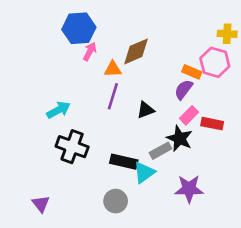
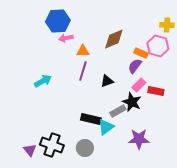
pink arrow: (90, 51) -> (66, 38), turned -128
brown diamond: (136, 51) -> (114, 39), moved
black cross: (72, 147) -> (52, 145), moved

